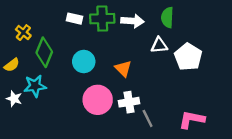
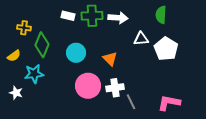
green semicircle: (167, 17) -> (161, 15), moved
yellow cross: (23, 33) -> (24, 28), turned -32
white star: (14, 99) -> (16, 93), moved

